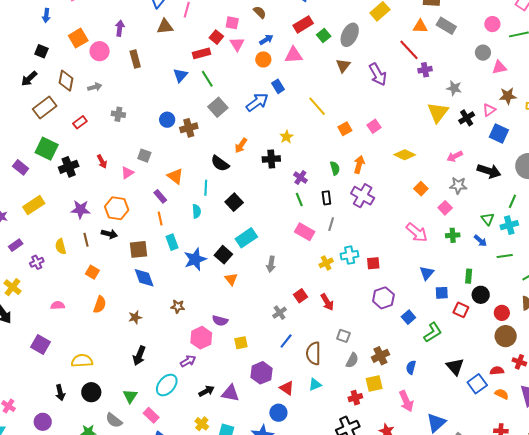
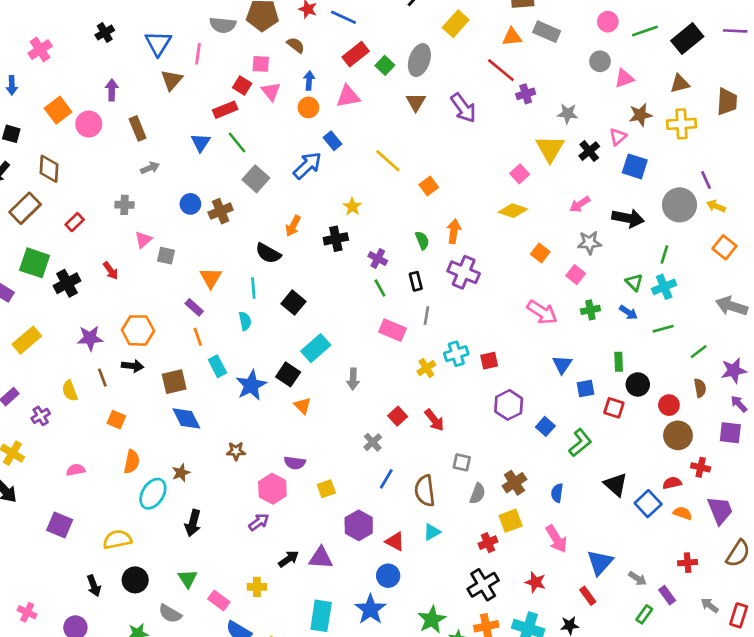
brown triangle: (165, 26) -> (172, 80), turned -36
blue arrow: (266, 40) -> (309, 80), turned -48
gray arrow: (95, 87) -> (150, 168), moved
pink square: (374, 126) -> (520, 174), moved
pink triangle: (127, 173) -> (143, 240), moved
orange triangle: (175, 176) -> (211, 278), turned 30
cyan ellipse: (167, 385) -> (153, 494), moved
yellow cross: (202, 424) -> (257, 587), moved, turned -32

